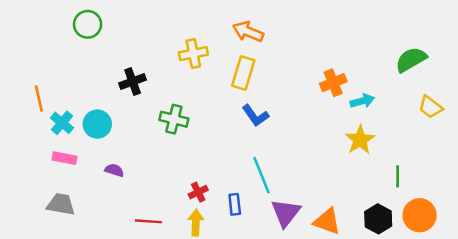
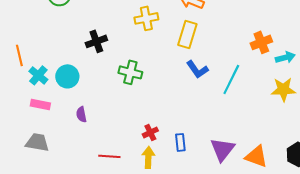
yellow star: (360, 140) -> (283, 89), turned 30
purple semicircle: (114, 170) -> (81, 114), turned -119
cyan line: (261, 175) -> (231, 79), moved, turned 48

